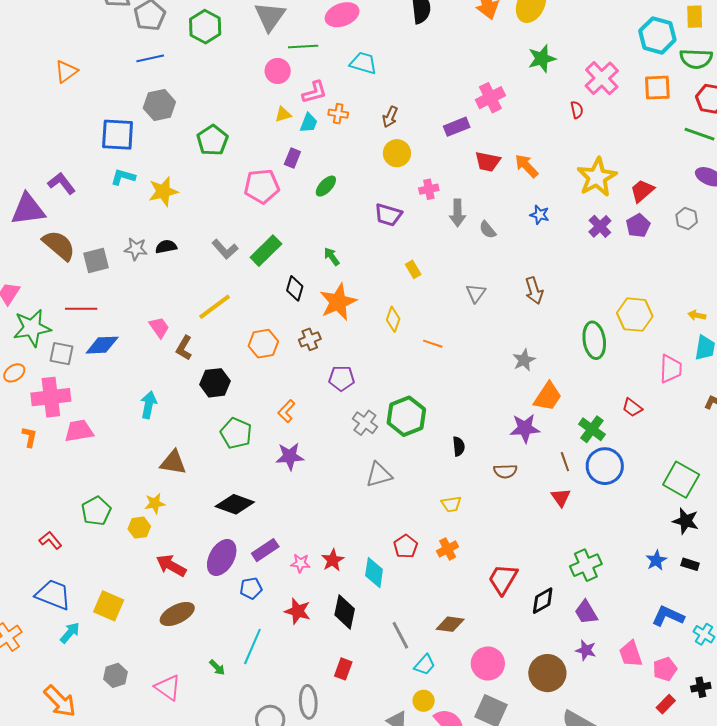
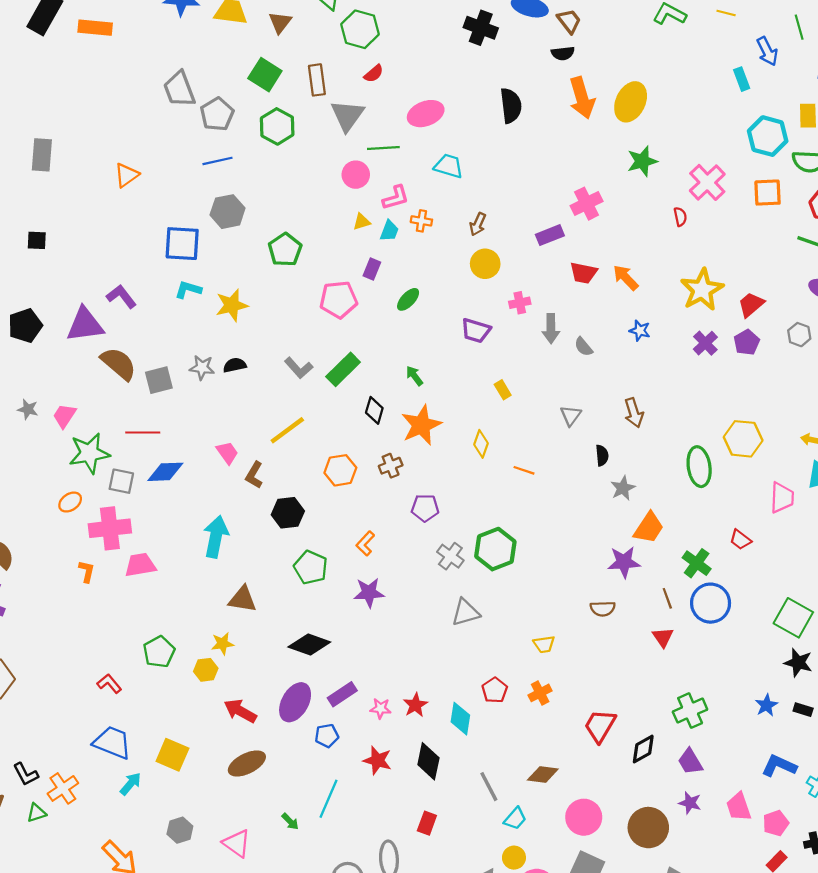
cyan arrow: (149, 405) -> (216, 537), size x1.4
black semicircle: (459, 446) -> (602, 455), moved

